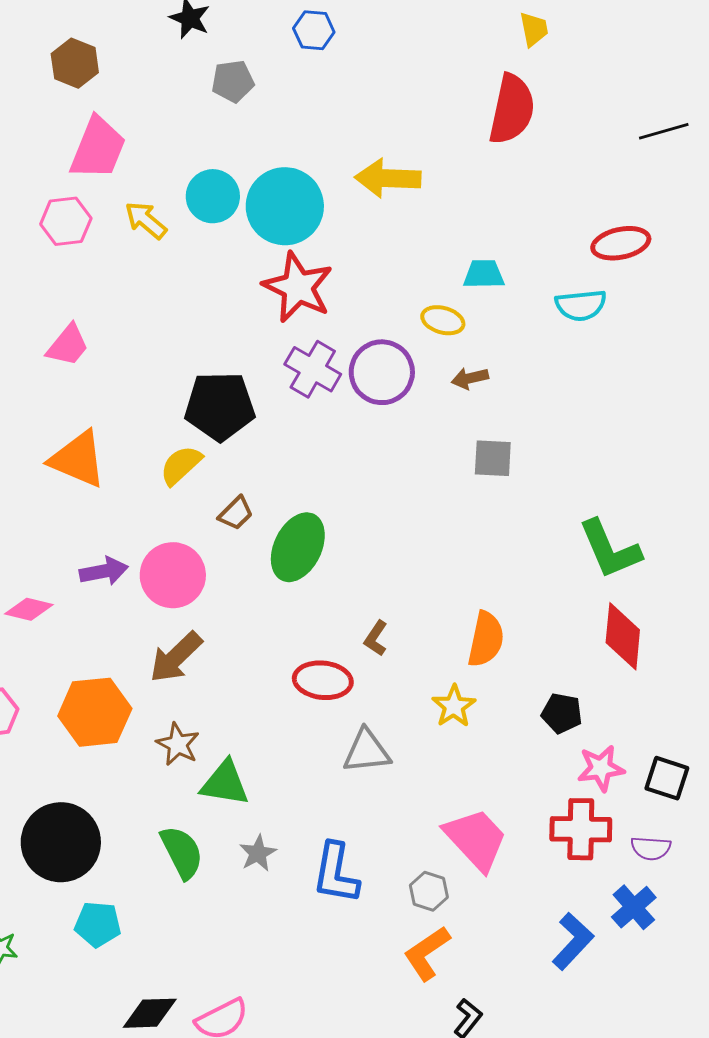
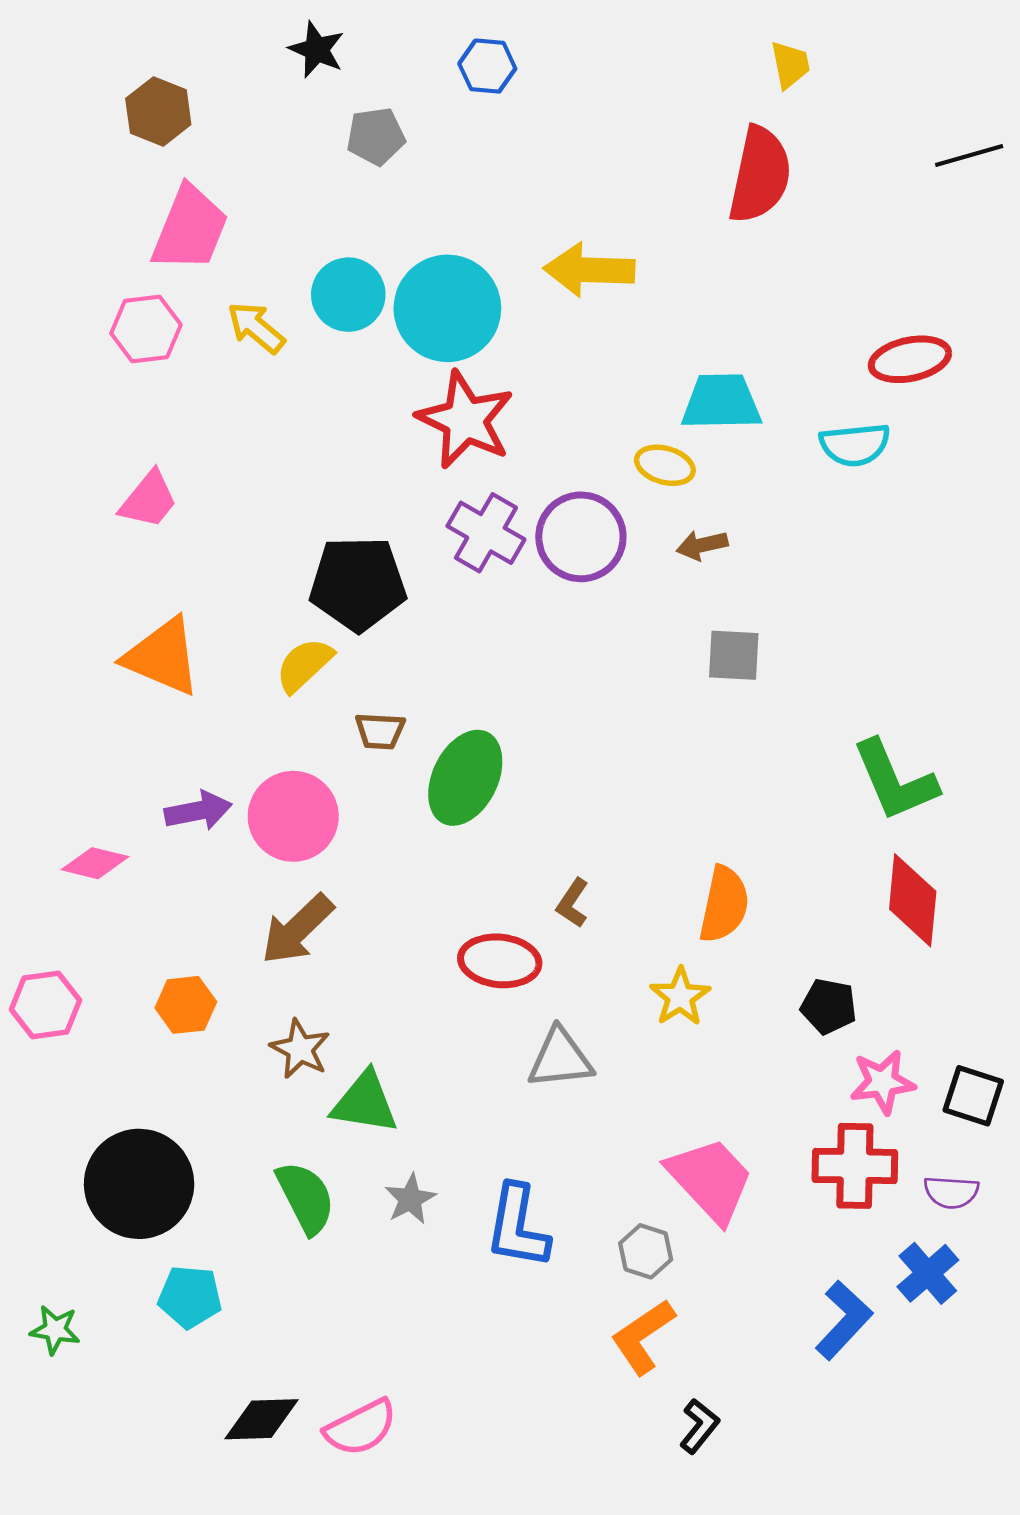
black line: (664, 131) -> (969, 156), moved
cyan trapezoid: (484, 274) -> (721, 402), size x1.4
brown trapezoid: (236, 513) -> (380, 731), turned 48
orange hexagon: (95, 712) -> (186, 1005), size x0.6

